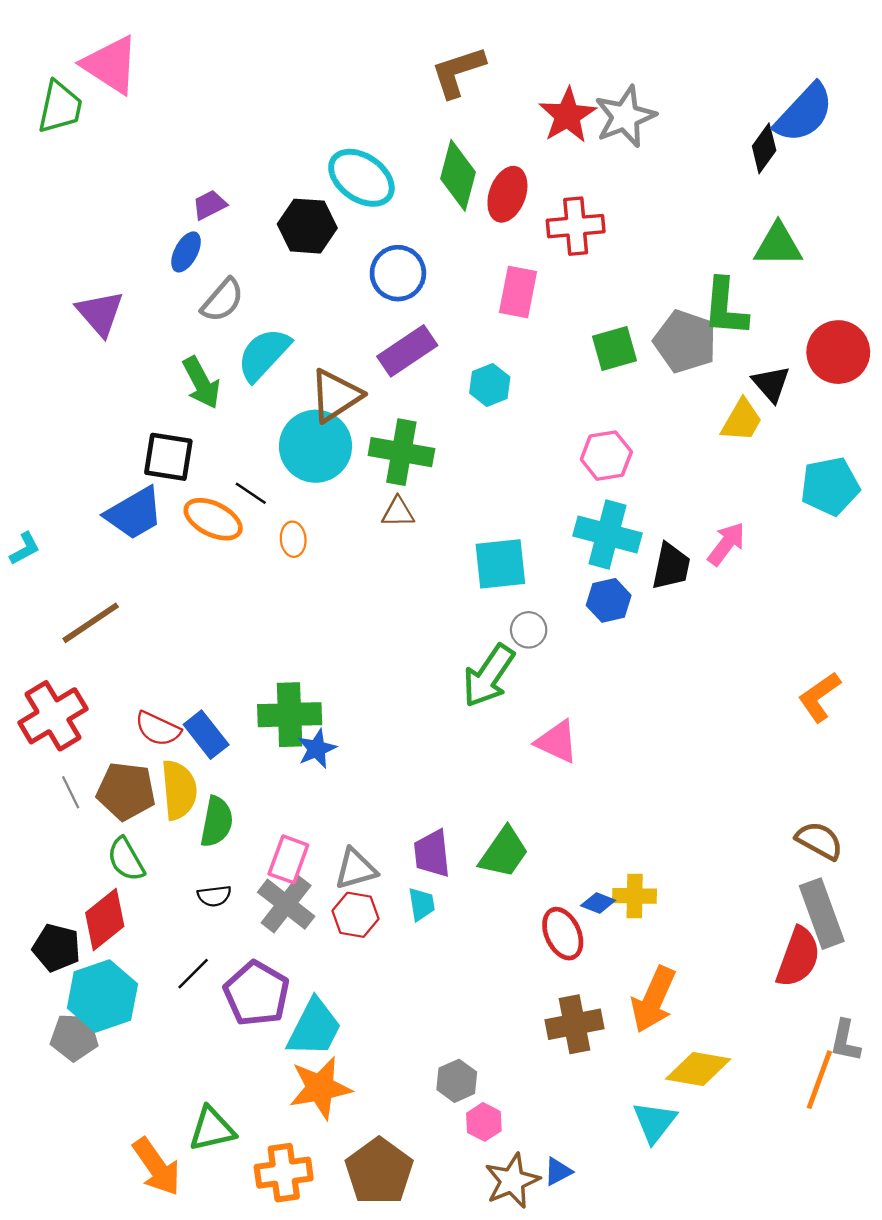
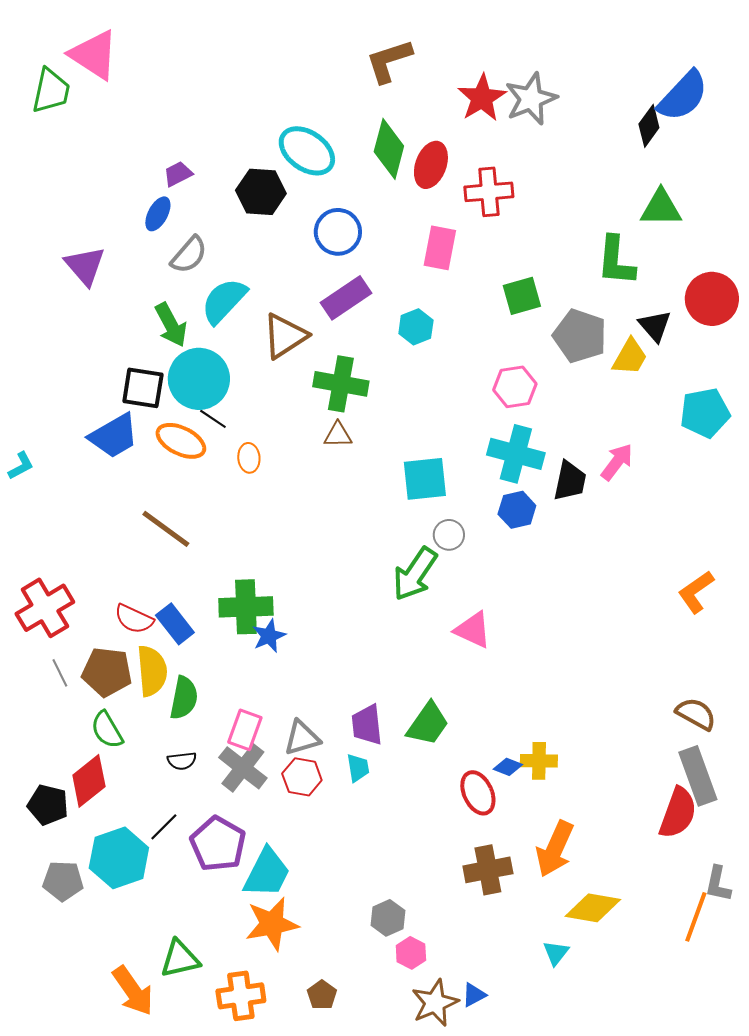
gray pentagon: (685, 341) -> (580, 336), moved
cyan circle: (316, 446) -> (199, 379), moved
brown line: (91, 623) -> (166, 529), moved, turned 70
cyan hexagon: (102, 996) -> (119, 858), moved
cyan triangle: (655, 1122) -> (556, 953), size x0.7
brown pentagon: (379, 1171) -> (322, 995), size x0.5

